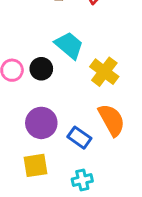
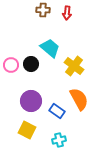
yellow square: (35, 165) -> (27, 130), turned 36

